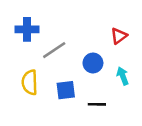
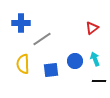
blue circle: (93, 63) -> (75, 61), moved
black line: (97, 104) -> (99, 81), moved

